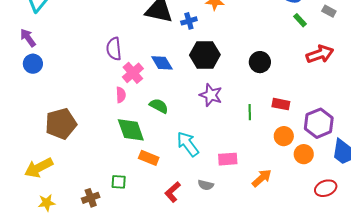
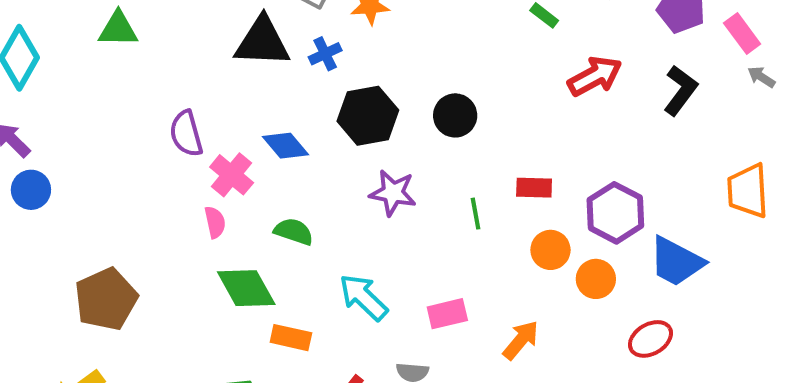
black circle: (260, 62) -> (455, 115), moved

